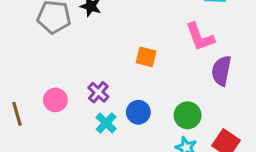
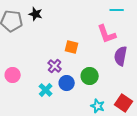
purple cross: (98, 92) -> (55, 66), moved
green circle: (188, 115) -> (90, 76), moved

